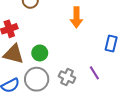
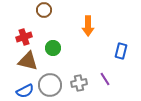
green circle: (40, 53) -> (53, 48), moved
gray cross: (67, 77) -> (79, 83), turned -35

